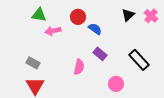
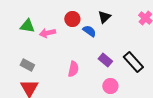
green triangle: (39, 15) -> (27, 26), moved
black triangle: (128, 15) -> (104, 17), moved
purple rectangle: (100, 54) -> (105, 60), moved

